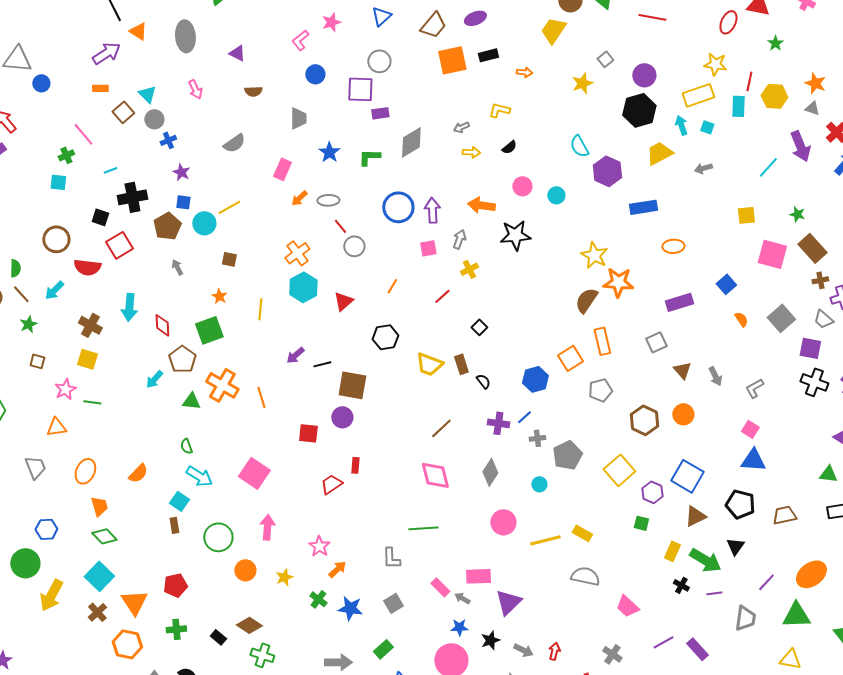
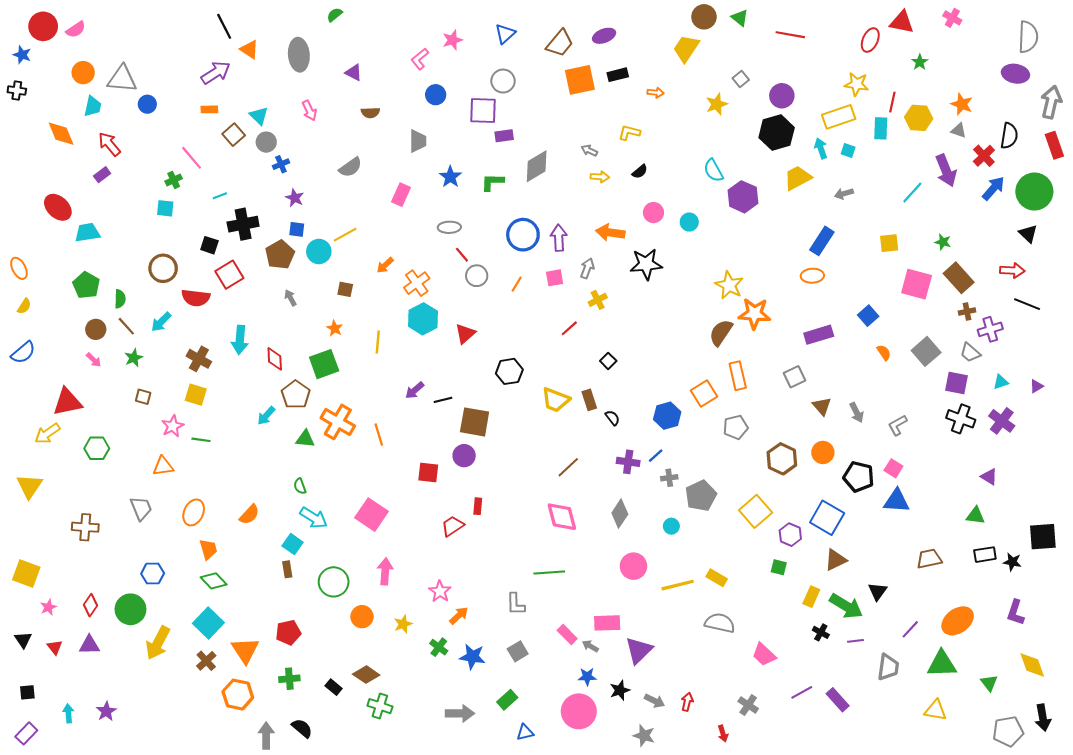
gray arrow: (461, 127) -> (589, 150), turned 49
orange arrow: (299, 198) -> (385, 265), moved
blue rectangle: (643, 207) -> (822, 241), moved, turned -48
orange line: (392, 286) -> (517, 284), moved
black pentagon: (740, 504) -> (859, 477), moved

